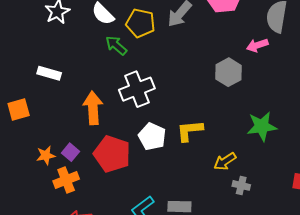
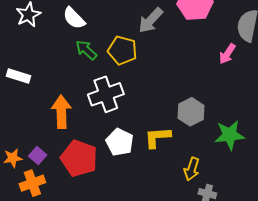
yellow pentagon: (140, 23) -> (122, 50), moved
pink arrow: (257, 45) -> (227, 54), turned -40
gray hexagon: (229, 72) -> (191, 112), moved
yellow arrow: (225, 161) -> (192, 169), turned -40

